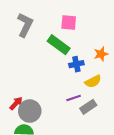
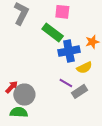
blue cross: (76, 64) -> (69, 51), size x1.5
purple line: (74, 98) -> (66, 83), turned 48

